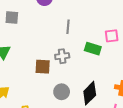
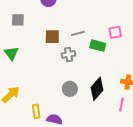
gray line: (68, 27) -> (78, 33), moved, turned 72
brown square: (43, 67) -> (52, 37), moved

